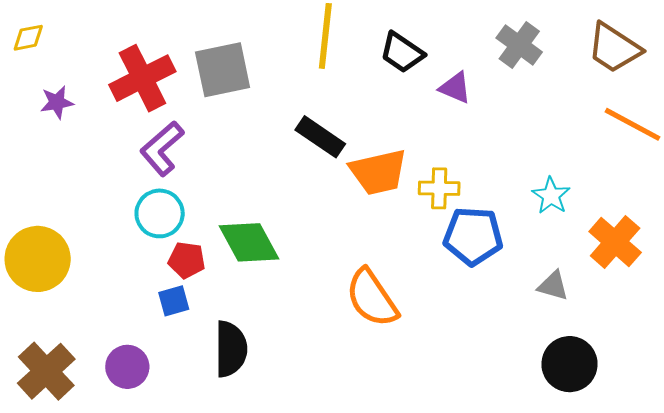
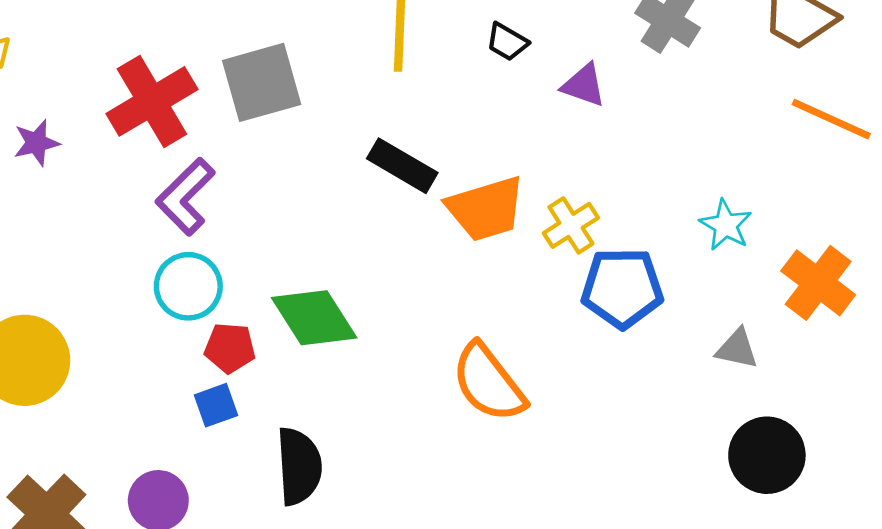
black trapezoid: (402, 53) -> (507, 42), size x0.7
yellow cross: (439, 188) -> (571, 225), turned -30

